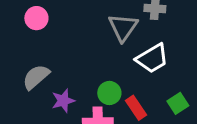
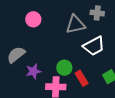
pink circle: (36, 18) -> (33, 19), moved
gray triangle: (123, 27) -> (75, 24), turned 40

